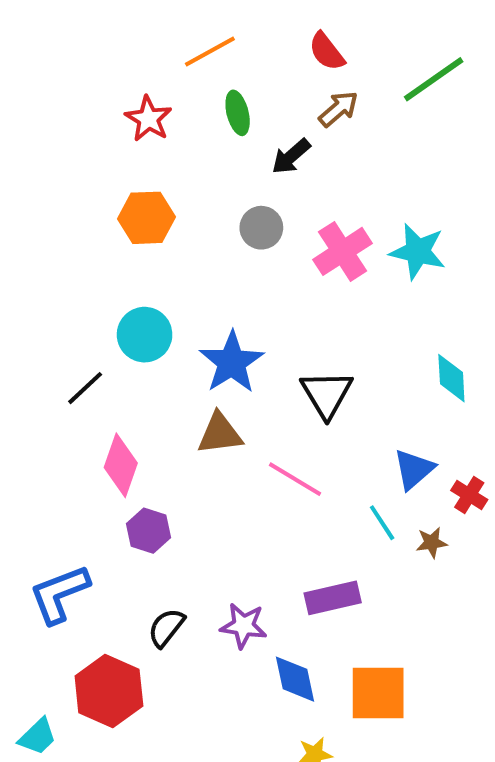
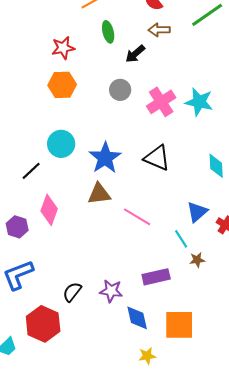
brown arrow: (339, 109) -> (159, 30), turned -140
red star: (148, 119) -> (63, 48), moved, turned 30
black triangle: (327, 394) -> (157, 158), moved, turned -36
purple hexagon: (148, 531) -> (17, 227), moved
brown star: (432, 543) -> (197, 260), moved

